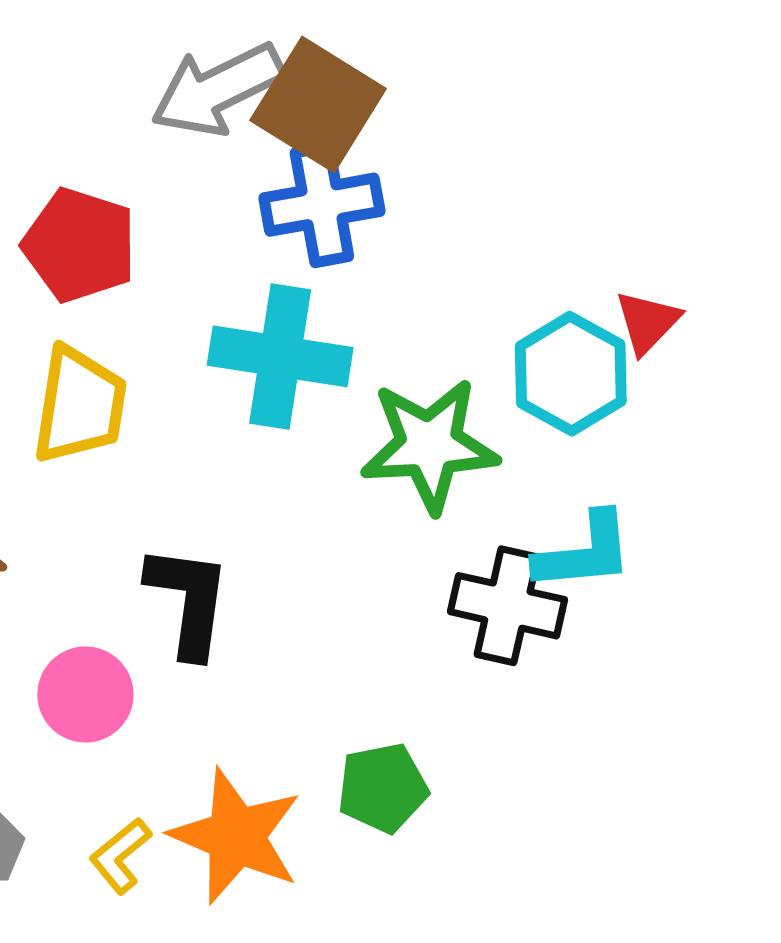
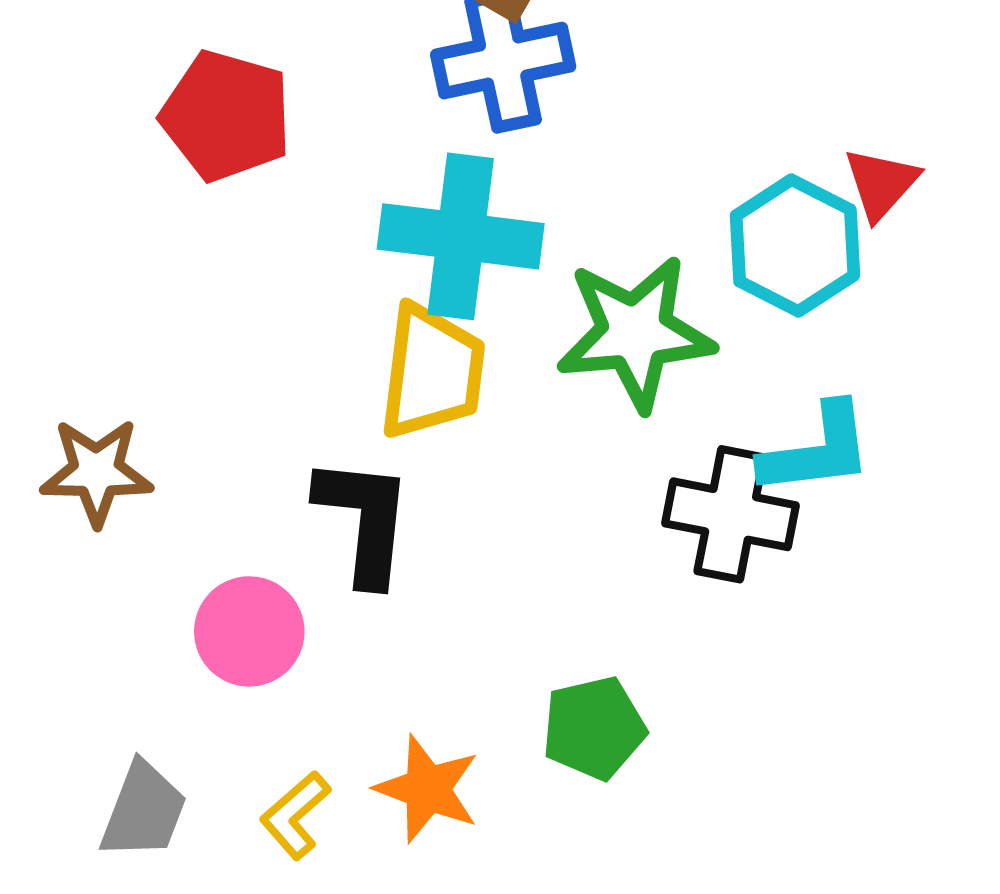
yellow trapezoid: (80, 405) -> (432, 372), moved
orange star: (236, 836) -> (427, 789), size x0.7

